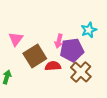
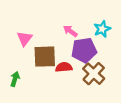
pink arrow: (59, 41) -> (70, 31), moved, turned 112
brown square: (35, 56) -> (45, 57), turned 30

